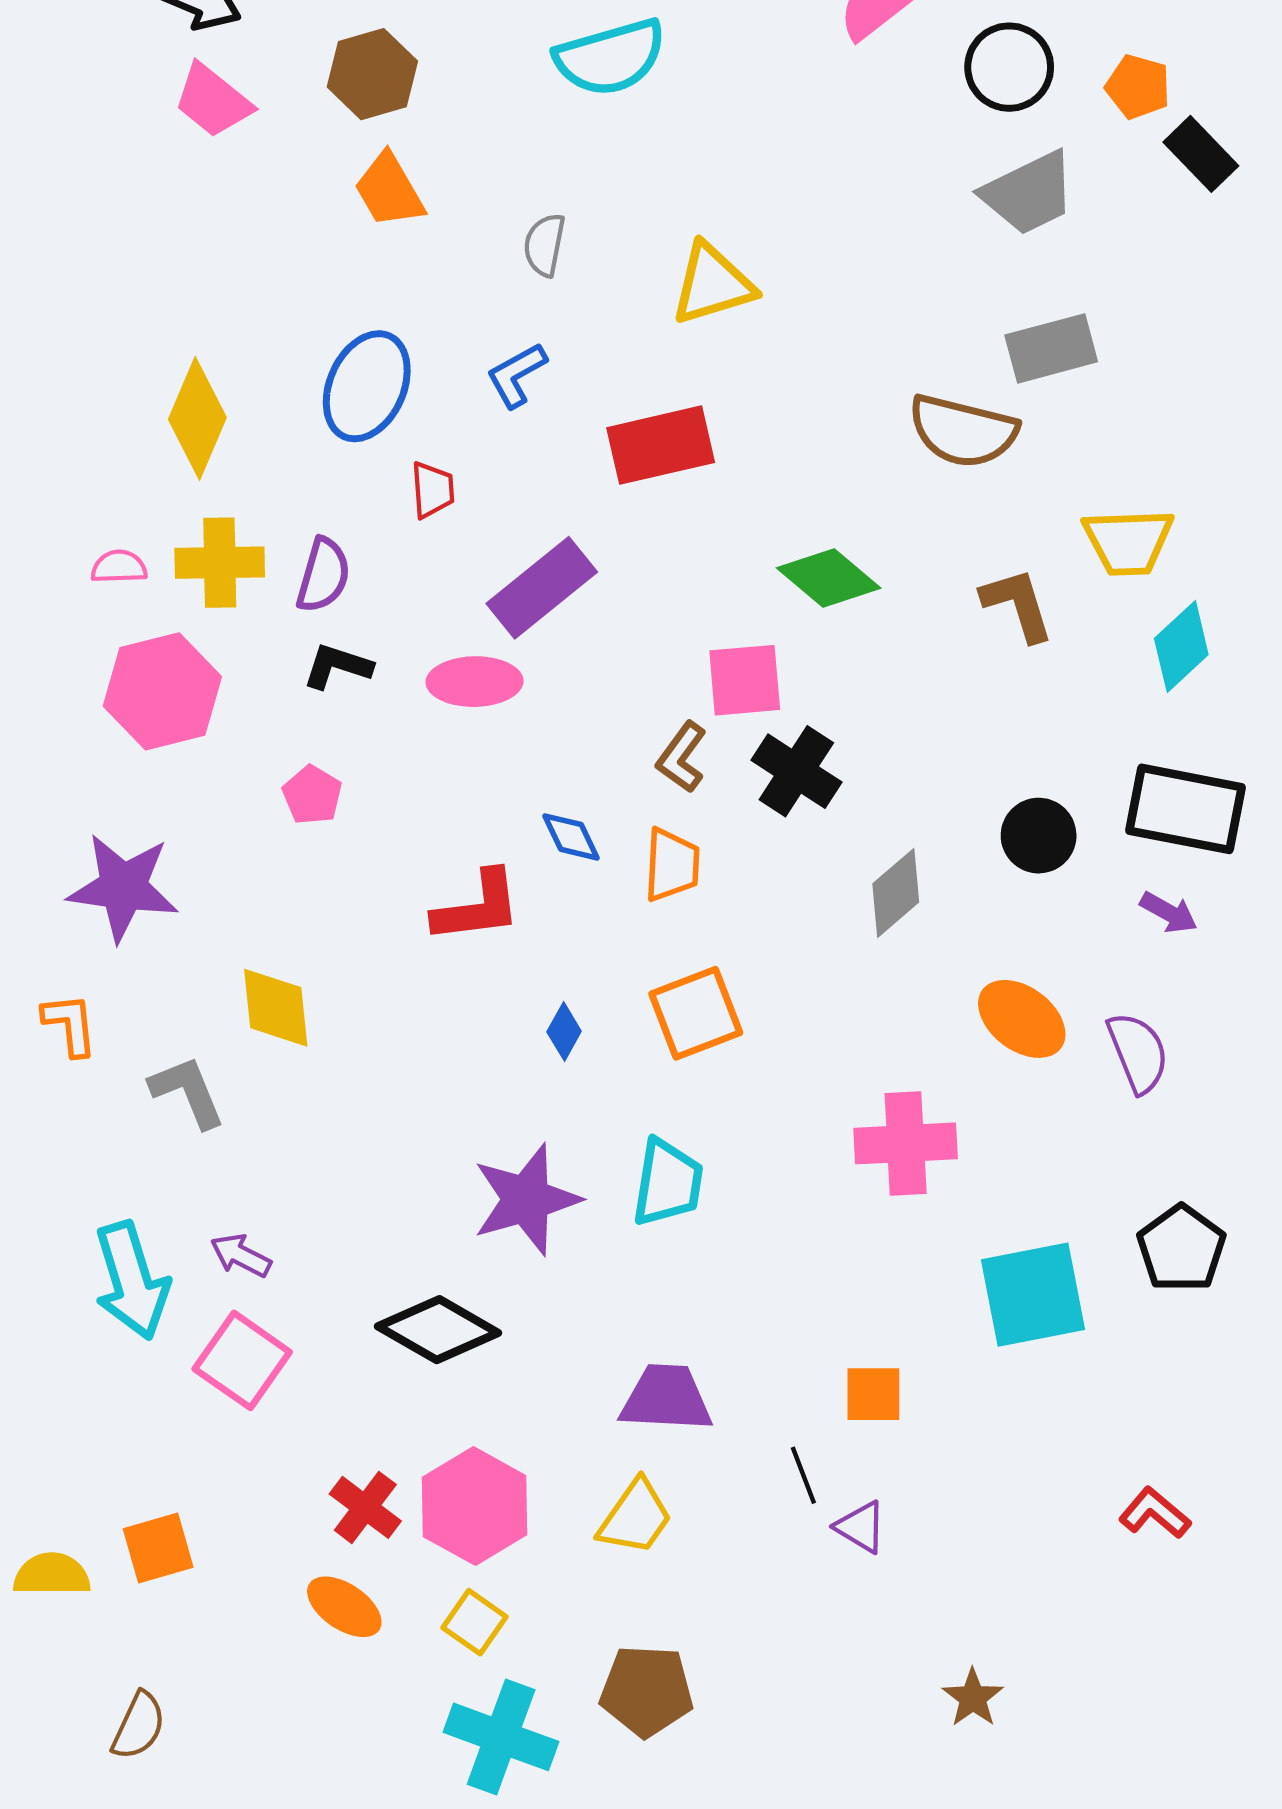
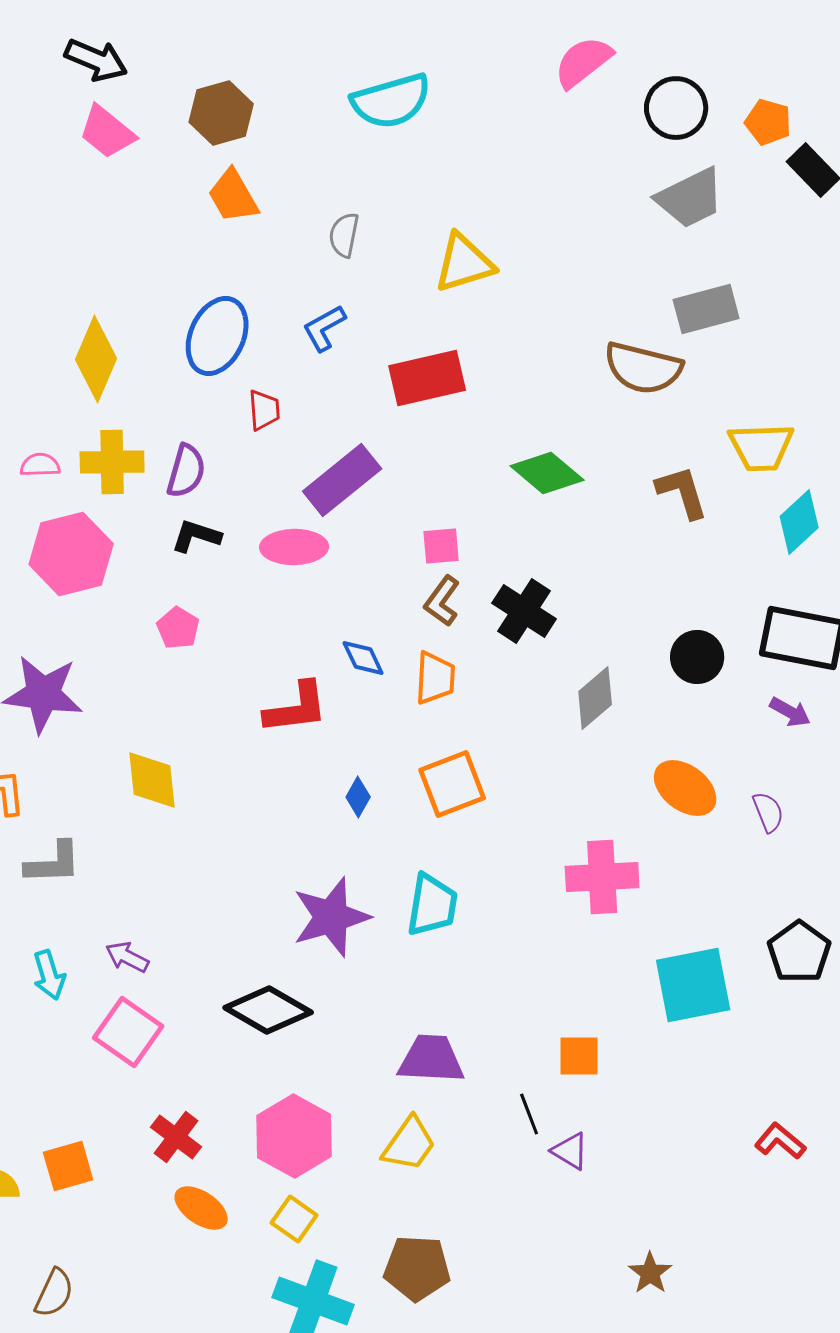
pink square: (745, 680) -> (441, 546), moved, size x0.7
purple semicircle: (1138, 1053) -> (768, 812), size x0.7
gray L-shape: (188, 1092) -> (53, 863), moved, turned 110
cyan arrow: (132, 1281) -> (49, 975), size x0.6
red cross: (365, 1507) -> (176, 1137), moved

